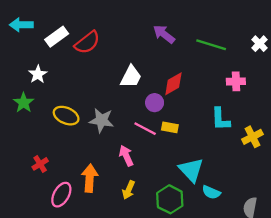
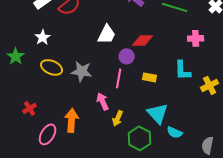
white star: (38, 74) -> (43, 37), moved
red diamond: (173, 84) -> (143, 40), turned 30
yellow rectangle: (170, 127) -> (150, 77), moved
pink line: (145, 129) -> (119, 78), turned 72
yellow arrow: (129, 190) -> (118, 118), moved

